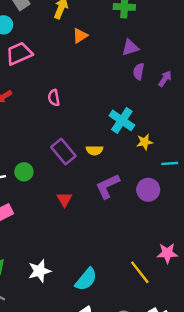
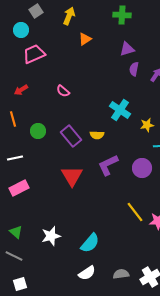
pink semicircle: (54, 98) -> (63, 91), turned -40
yellow star: (145, 142) -> (147, 125), moved
green circle: (24, 172) -> (38, 131), moved
red triangle: (65, 199) -> (72, 176), size x1.6
yellow line: (140, 272) -> (135, 212), moved

